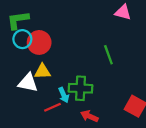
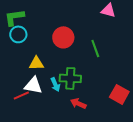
red circle: (39, 42) -> (63, 37), moved
white triangle: (28, 83) -> (33, 85), moved
red line: (53, 107) -> (21, 95), moved

